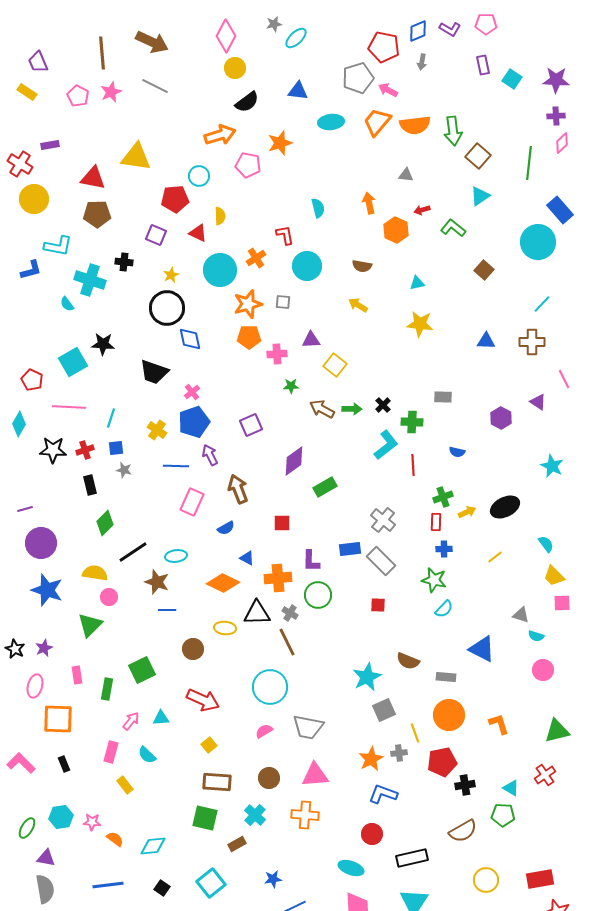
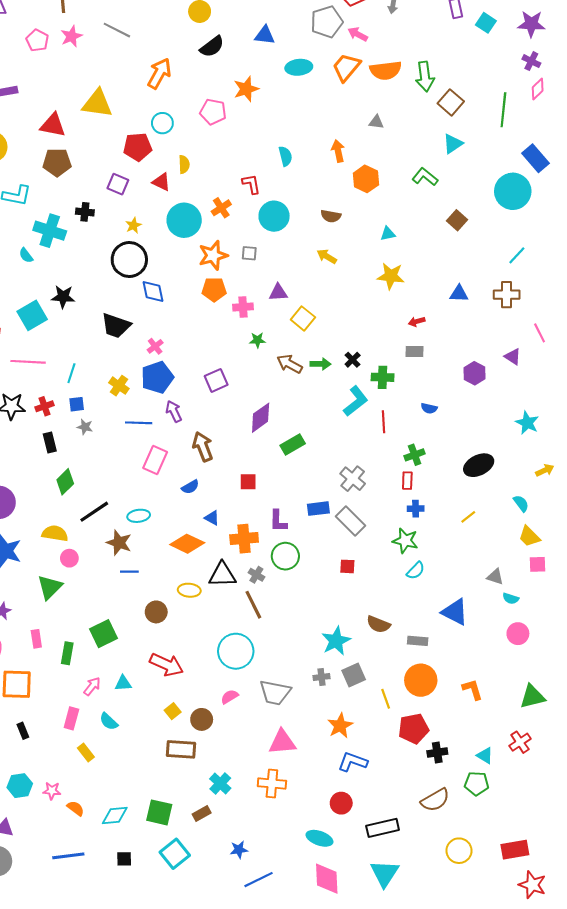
purple cross: (556, 116) -> (531, 61), turned 30
orange arrow: (220, 135) -> (159, 73), moved, turned -44
red arrow: (422, 210) -> (417, 322), moved
yellow arrow: (467, 512) -> (545, 470), moved
gray cross: (399, 753) -> (322, 677), moved
brown circle: (269, 778) -> (202, 719), moved
green square: (205, 818) -> (159, 812), moved
black square: (162, 888) -> (124, 859), turned -35

